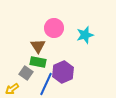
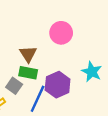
pink circle: (54, 28) -> (61, 33), moved
cyan star: (85, 35) -> (92, 72), moved, turned -30

